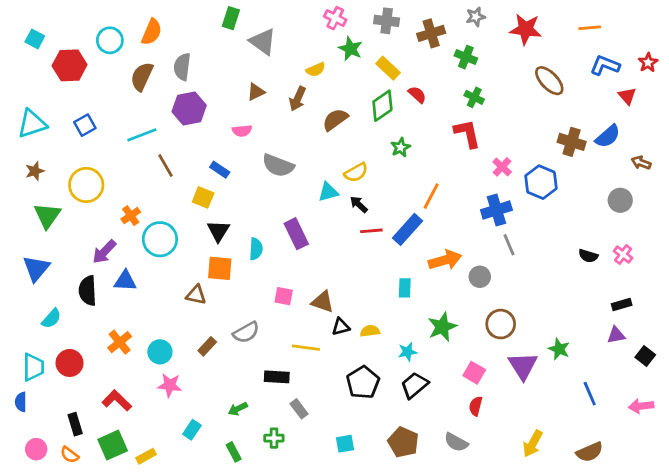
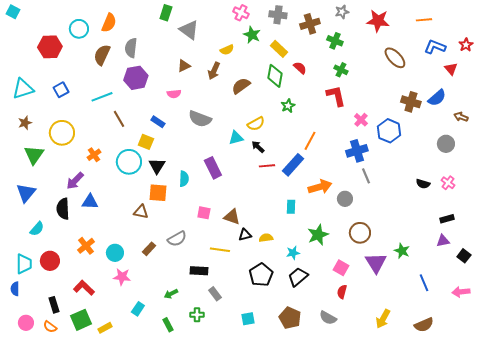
cyan square: (35, 39) -> (13, 12), moved
green diamond: (382, 106) -> (275, 76), turned -45
cyan circle: (160, 239) -> (129, 162), moved

